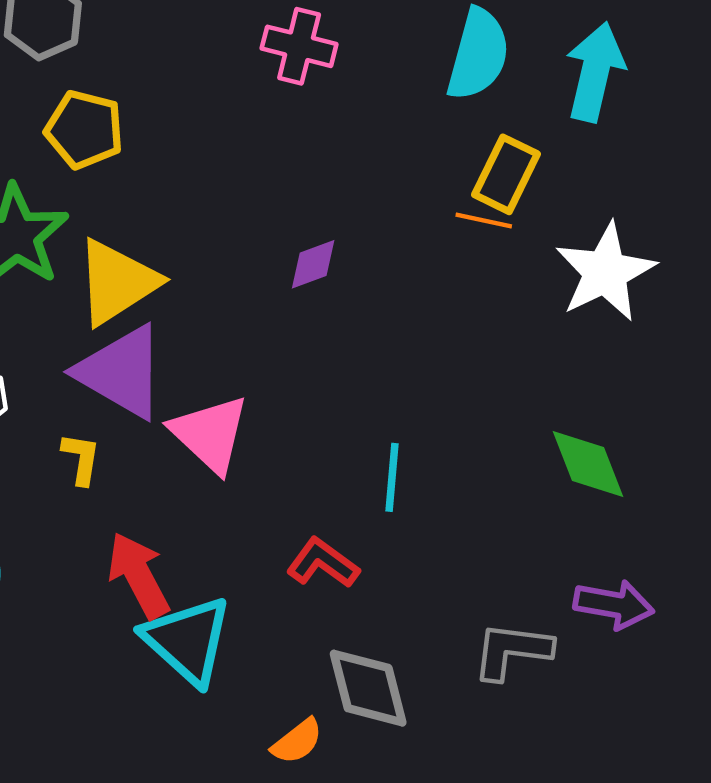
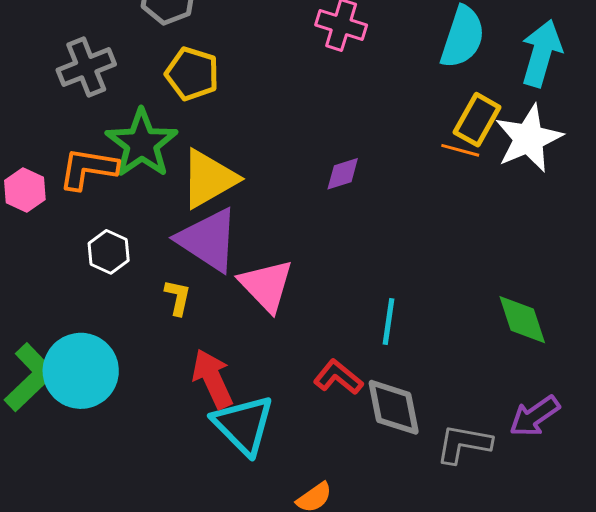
white star: (605, 272) -> (529, 138), moved
purple arrow: (614, 605) -> (534, 416), turned 132
gray diamond: (368, 688) -> (394, 407), moved

